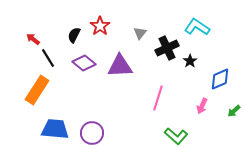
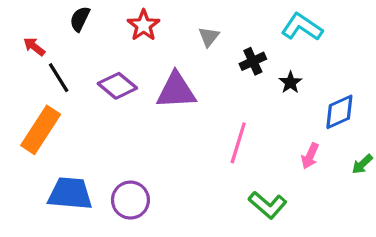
black semicircle: (74, 35) -> (80, 19), moved
black cross: (167, 48) -> (253, 61), size x0.7

